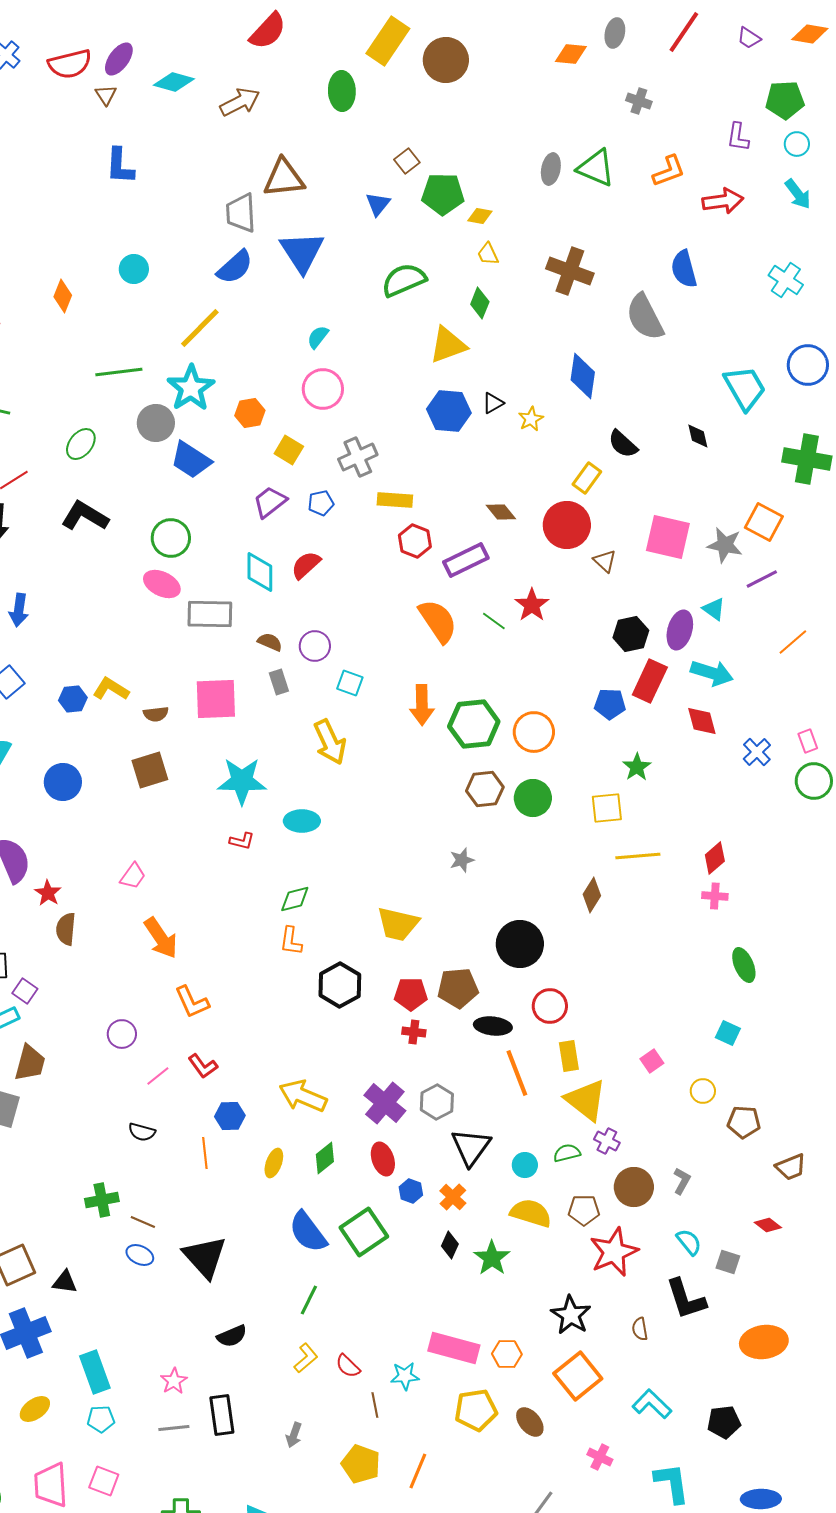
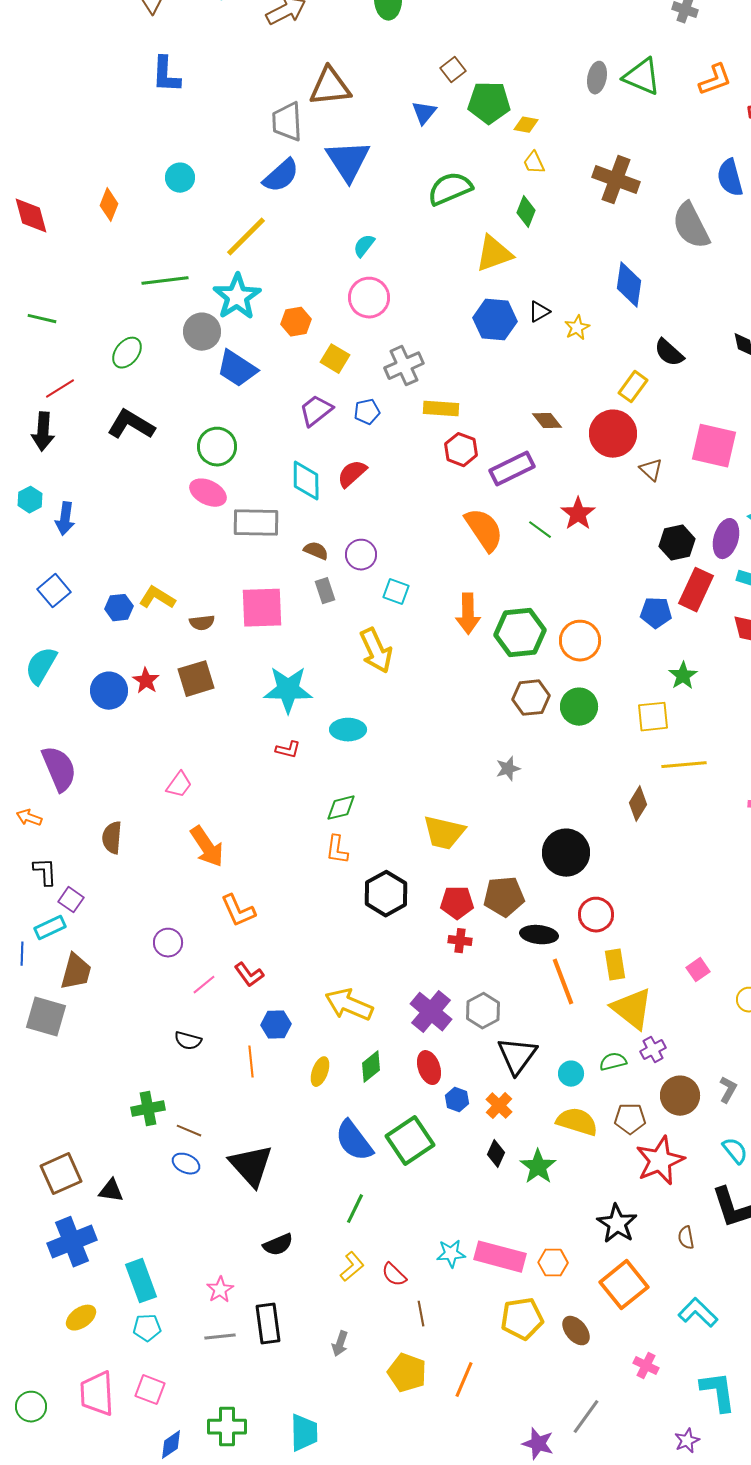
red star: (48, 893) -> (146, 681), moved
purple cross: (607, 1141) -> (653, 1050), turned 35
cyan star: (405, 1376) -> (451, 1254), moved

